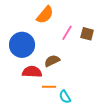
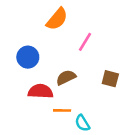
brown square: (87, 34) -> (110, 79), moved
blue circle: (22, 45) -> (28, 57), size x0.7

